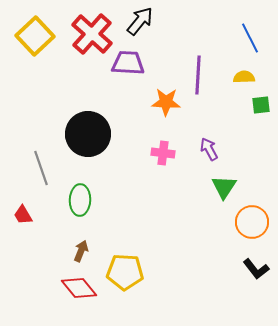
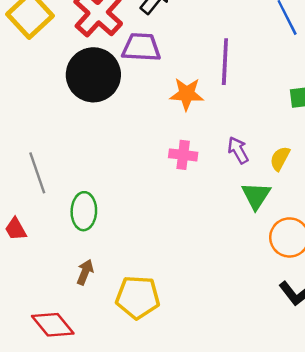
yellow semicircle: (244, 77) -> (280, 159), moved, turned -60
black circle: (88, 134) -> (93, 75), moved
red diamond: (79, 288) -> (53, 325), moved

